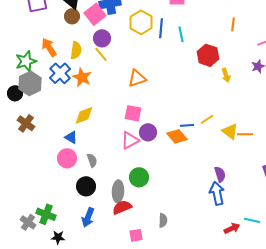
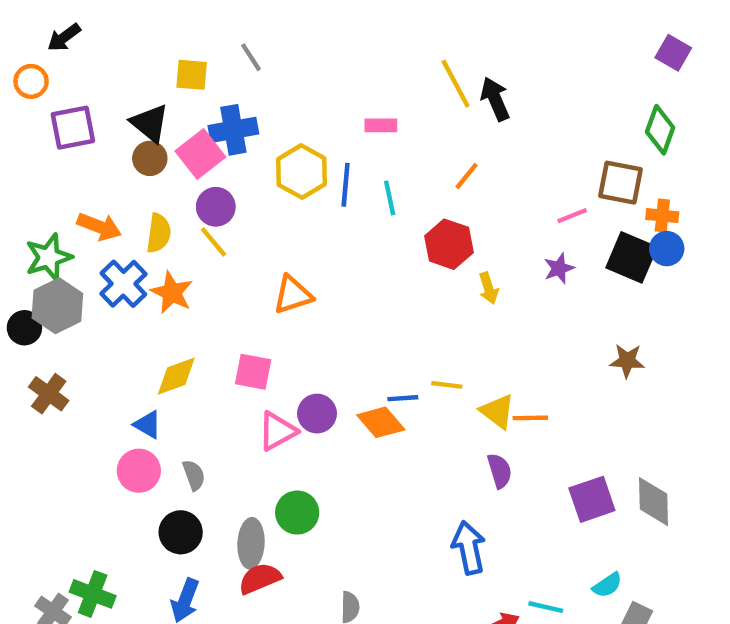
orange line: (233, 24) -> (467, 176), moved, turned 32
orange arrow: (49, 47) -> (99, 227), turned 144
pink square: (133, 113) -> (253, 372), moved
yellow line: (207, 119) -> (447, 385), turned 40
purple semicircle: (220, 174) -> (500, 471), moved

